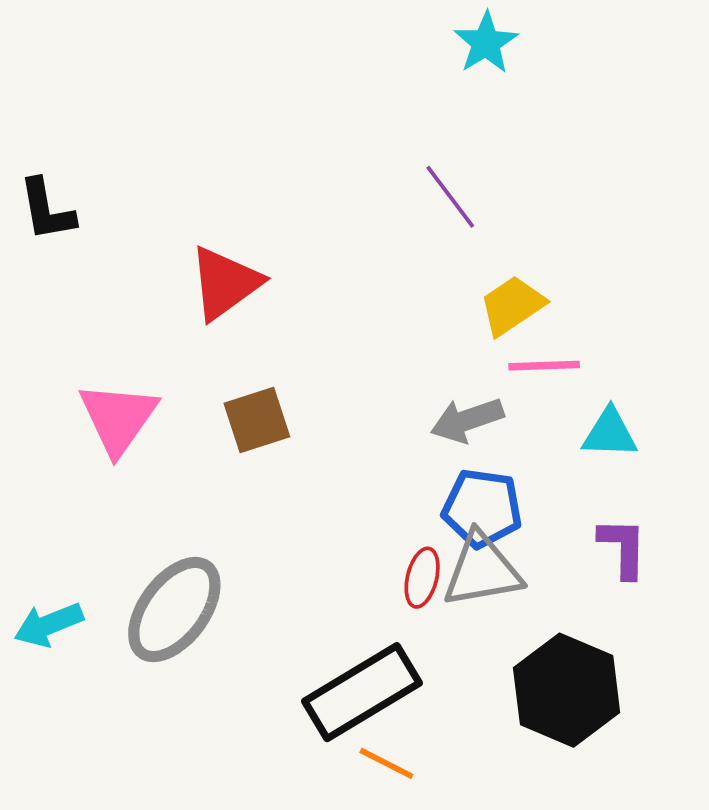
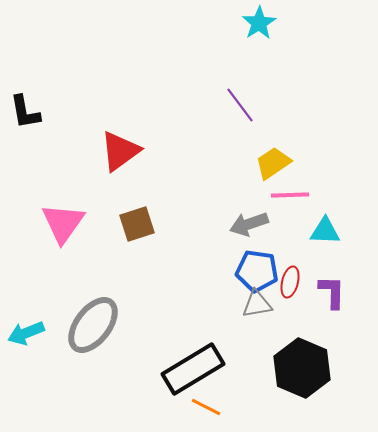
gray triangle: (482, 570) -> (257, 304), size x0.7
red ellipse: (422, 578) -> (290, 282), moved

